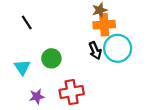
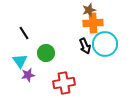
black line: (27, 22) -> (24, 33), moved
purple star: (37, 97) -> (28, 75), moved

